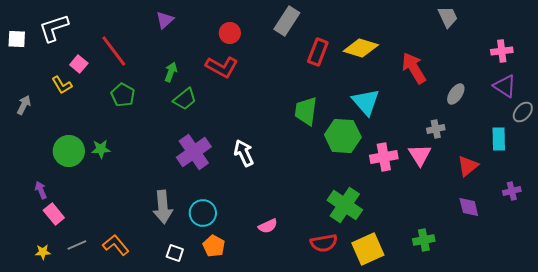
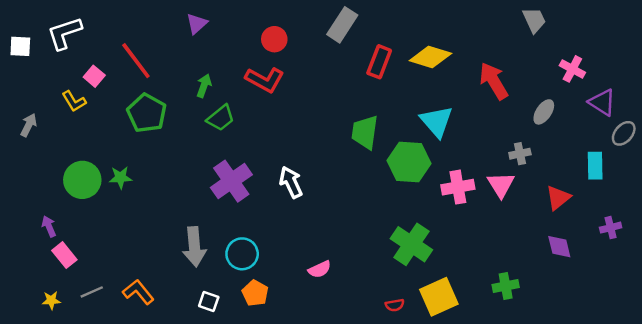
pink cross: (502, 51) -> (572, 69), moved, turned 35
green pentagon: (123, 95) -> (147, 113), size x1.4
red semicircle: (324, 243) -> (395, 305), moved, size x0.6

